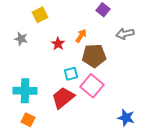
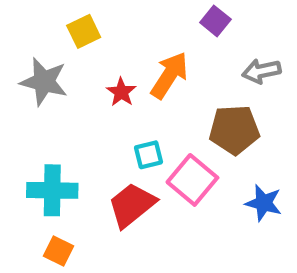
orange arrow: (81, 36) -> (169, 75), size x1.6
gray star: (21, 39) -> (44, 82), size x1.6
brown pentagon: (94, 56) -> (234, 130), moved
blue star: (126, 118) -> (264, 203), moved

